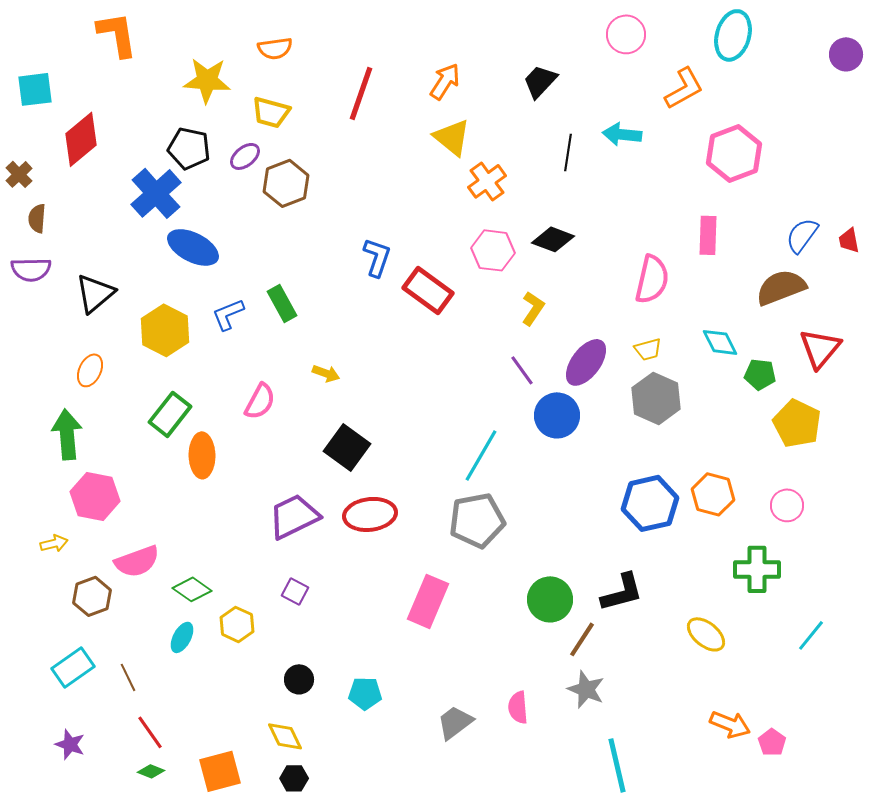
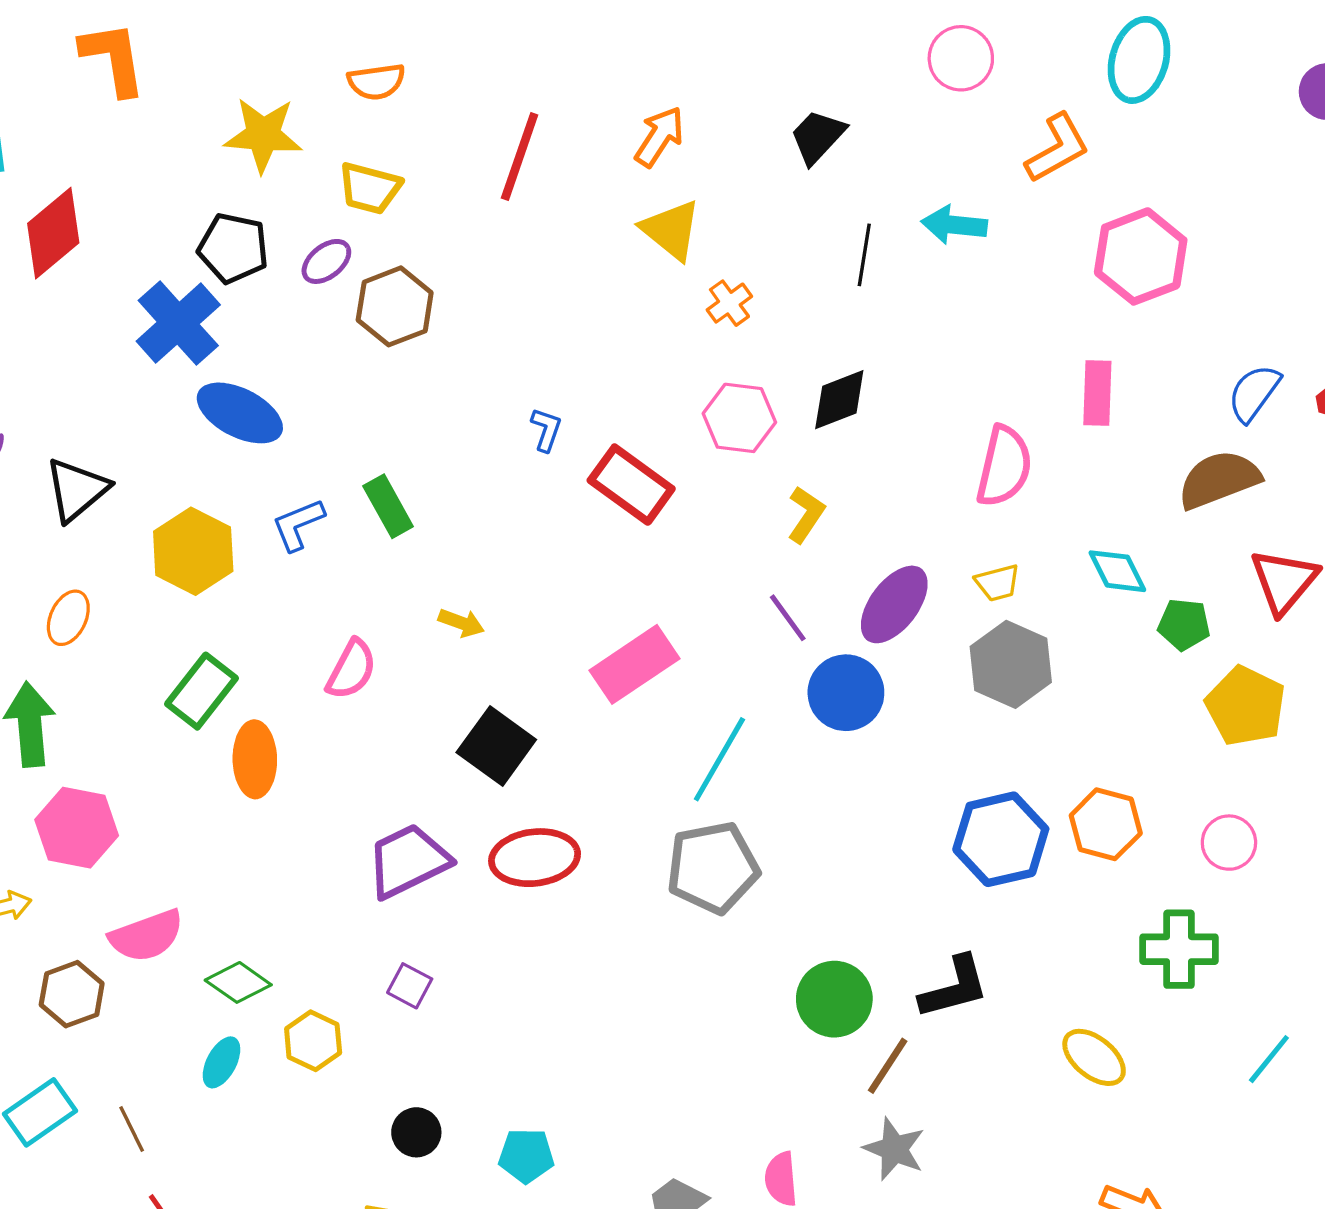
orange cross: (487, 181) -> (729, 303), size x0.7
black diamond: (553, 239) -> (839, 400), turned -42
blue L-shape: (377, 257) -> (546, 430), size x0.7
pink rectangle: (428, 601) -> (634, 664), moved, turned 33

